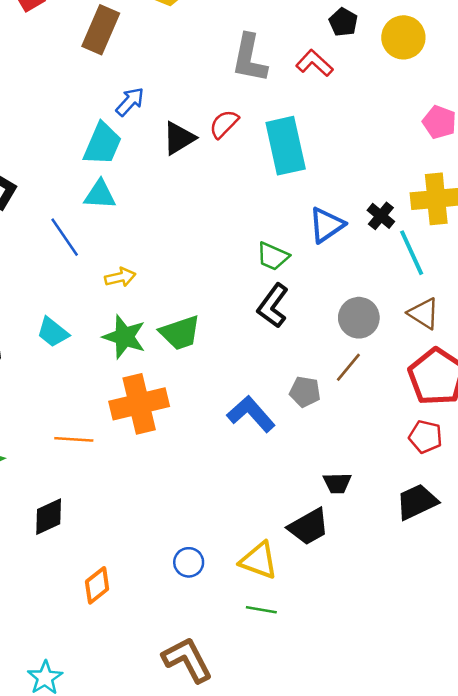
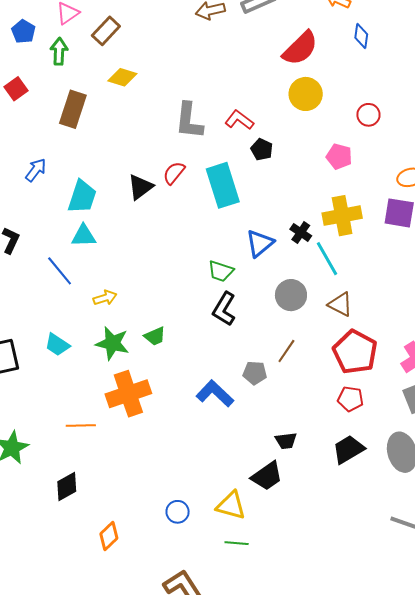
black pentagon: (343, 22) -> (262, 149), moved
blue arrow: (130, 102) -> (36, 170), moved
gray circle: (359, 318) -> (291, 295), moved
green trapezoid: (180, 333) -> (155, 336), size x0.7

